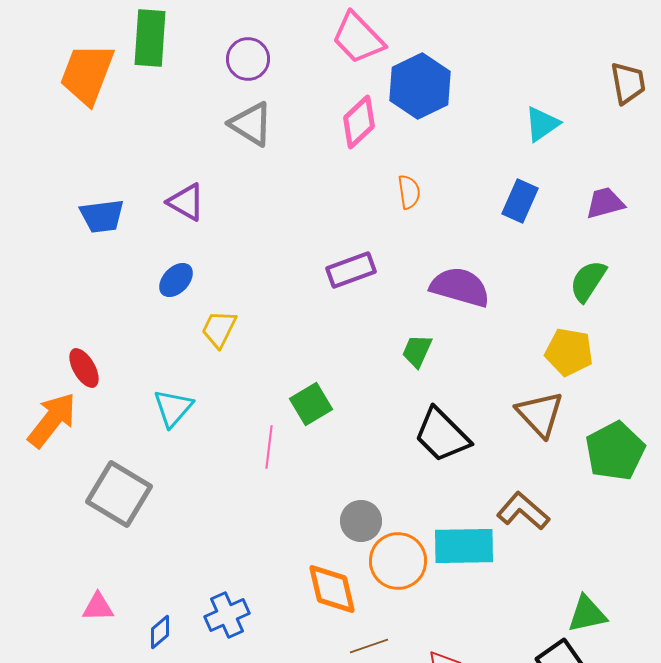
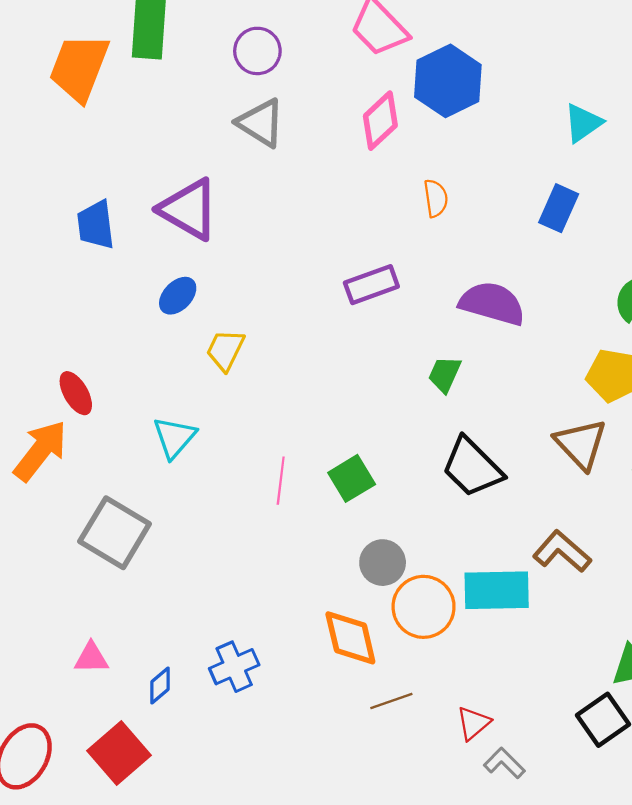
purple triangle: (186, 202) -> (189, 209), size x1.5
blue trapezoid: (102, 216) -> (96, 225), turned 90
green square: (311, 404) -> (352, 478), moved

